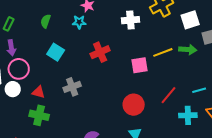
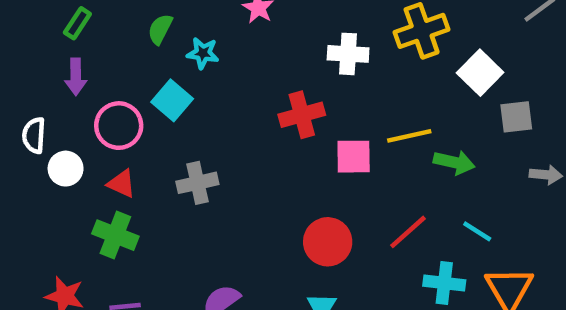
white square: (190, 20) -> (480, 73), turned -36
cyan star: (79, 22) -> (203, 53), moved
green arrow: (188, 50) -> (454, 162), moved
red cross: (100, 52) -> (302, 115), moved
pink circle: (19, 69) -> (119, 126), moved
cyan line: (199, 90) -> (477, 231), turned 40

